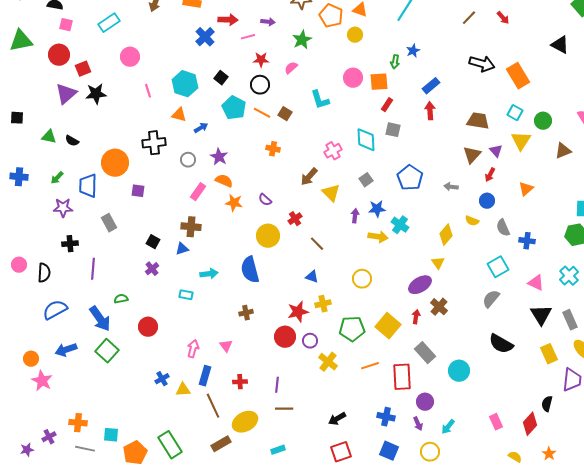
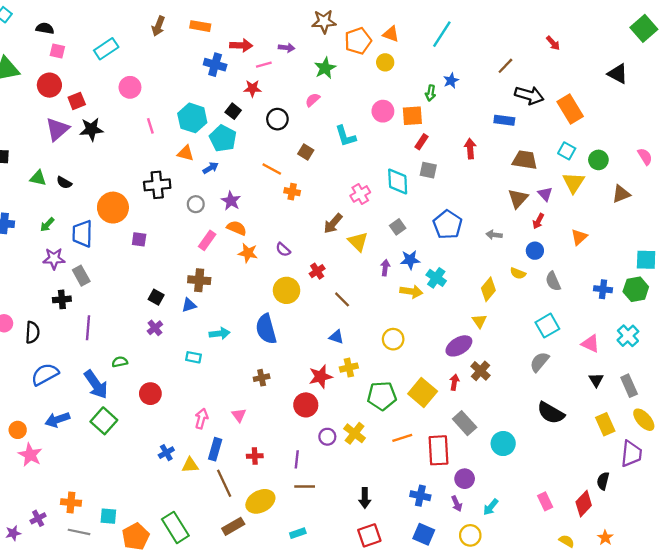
orange pentagon: (331, 16) -> (358, 41), turned 30
brown line: (469, 18) -> (505, 66), moved
blue cross: (205, 37) -> (215, 65), turned -30
red star: (261, 60) -> (252, 88), moved
blue rectangle: (431, 86) -> (504, 120), moved, turned 48
cyan pentagon: (234, 108) -> (223, 138), moved
orange line: (262, 113) -> (272, 169), moved
gray rectangle: (109, 223) -> (81, 276), moved
blue cross: (527, 241) -> (603, 289), moved
black triangle: (541, 315) -> (596, 380), size x0.6
purple circle: (310, 341) -> (327, 437), moved
black arrow: (337, 419) -> (365, 498), turned -60

